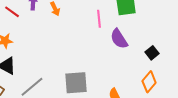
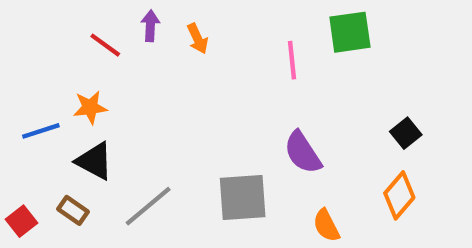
purple semicircle: (119, 39) -> (303, 152), moved

